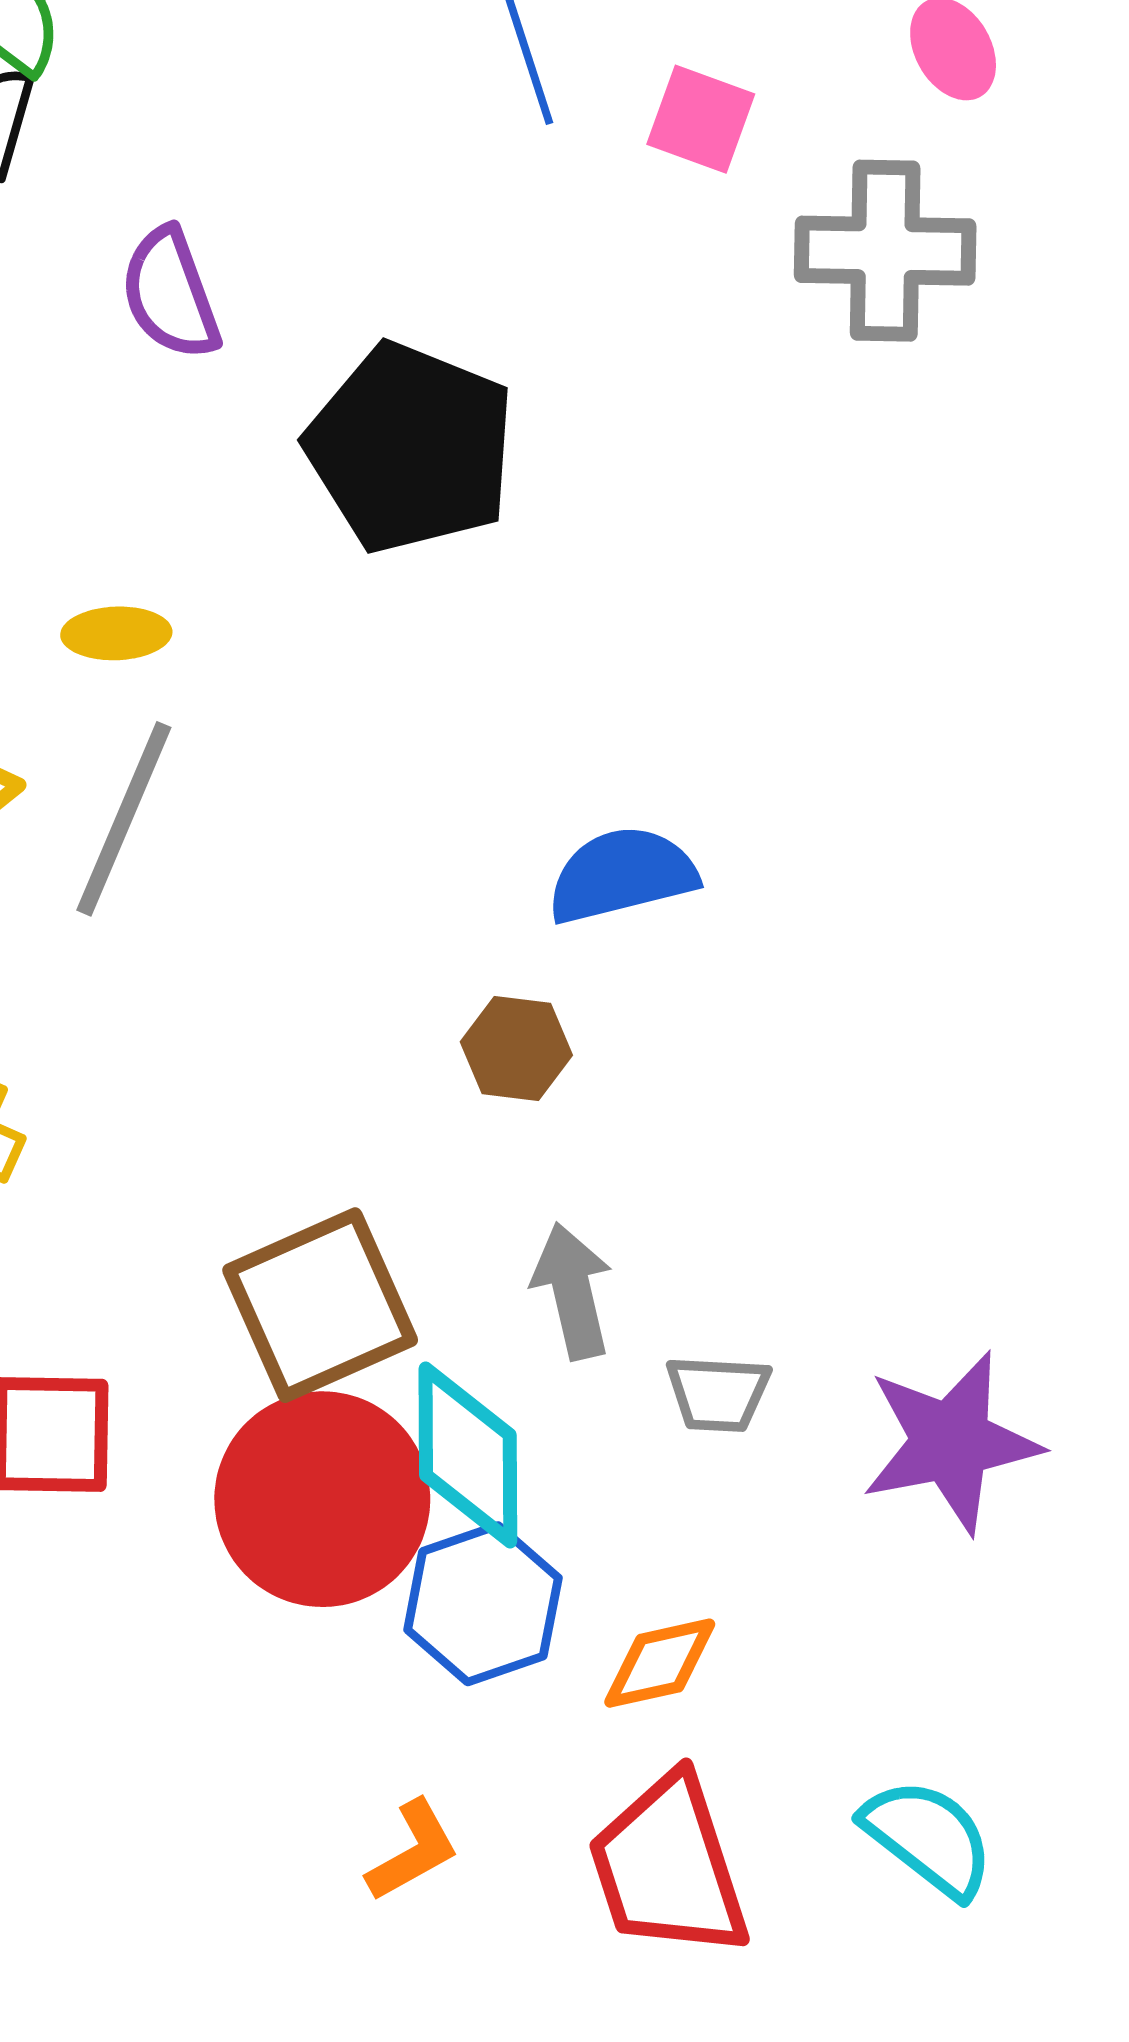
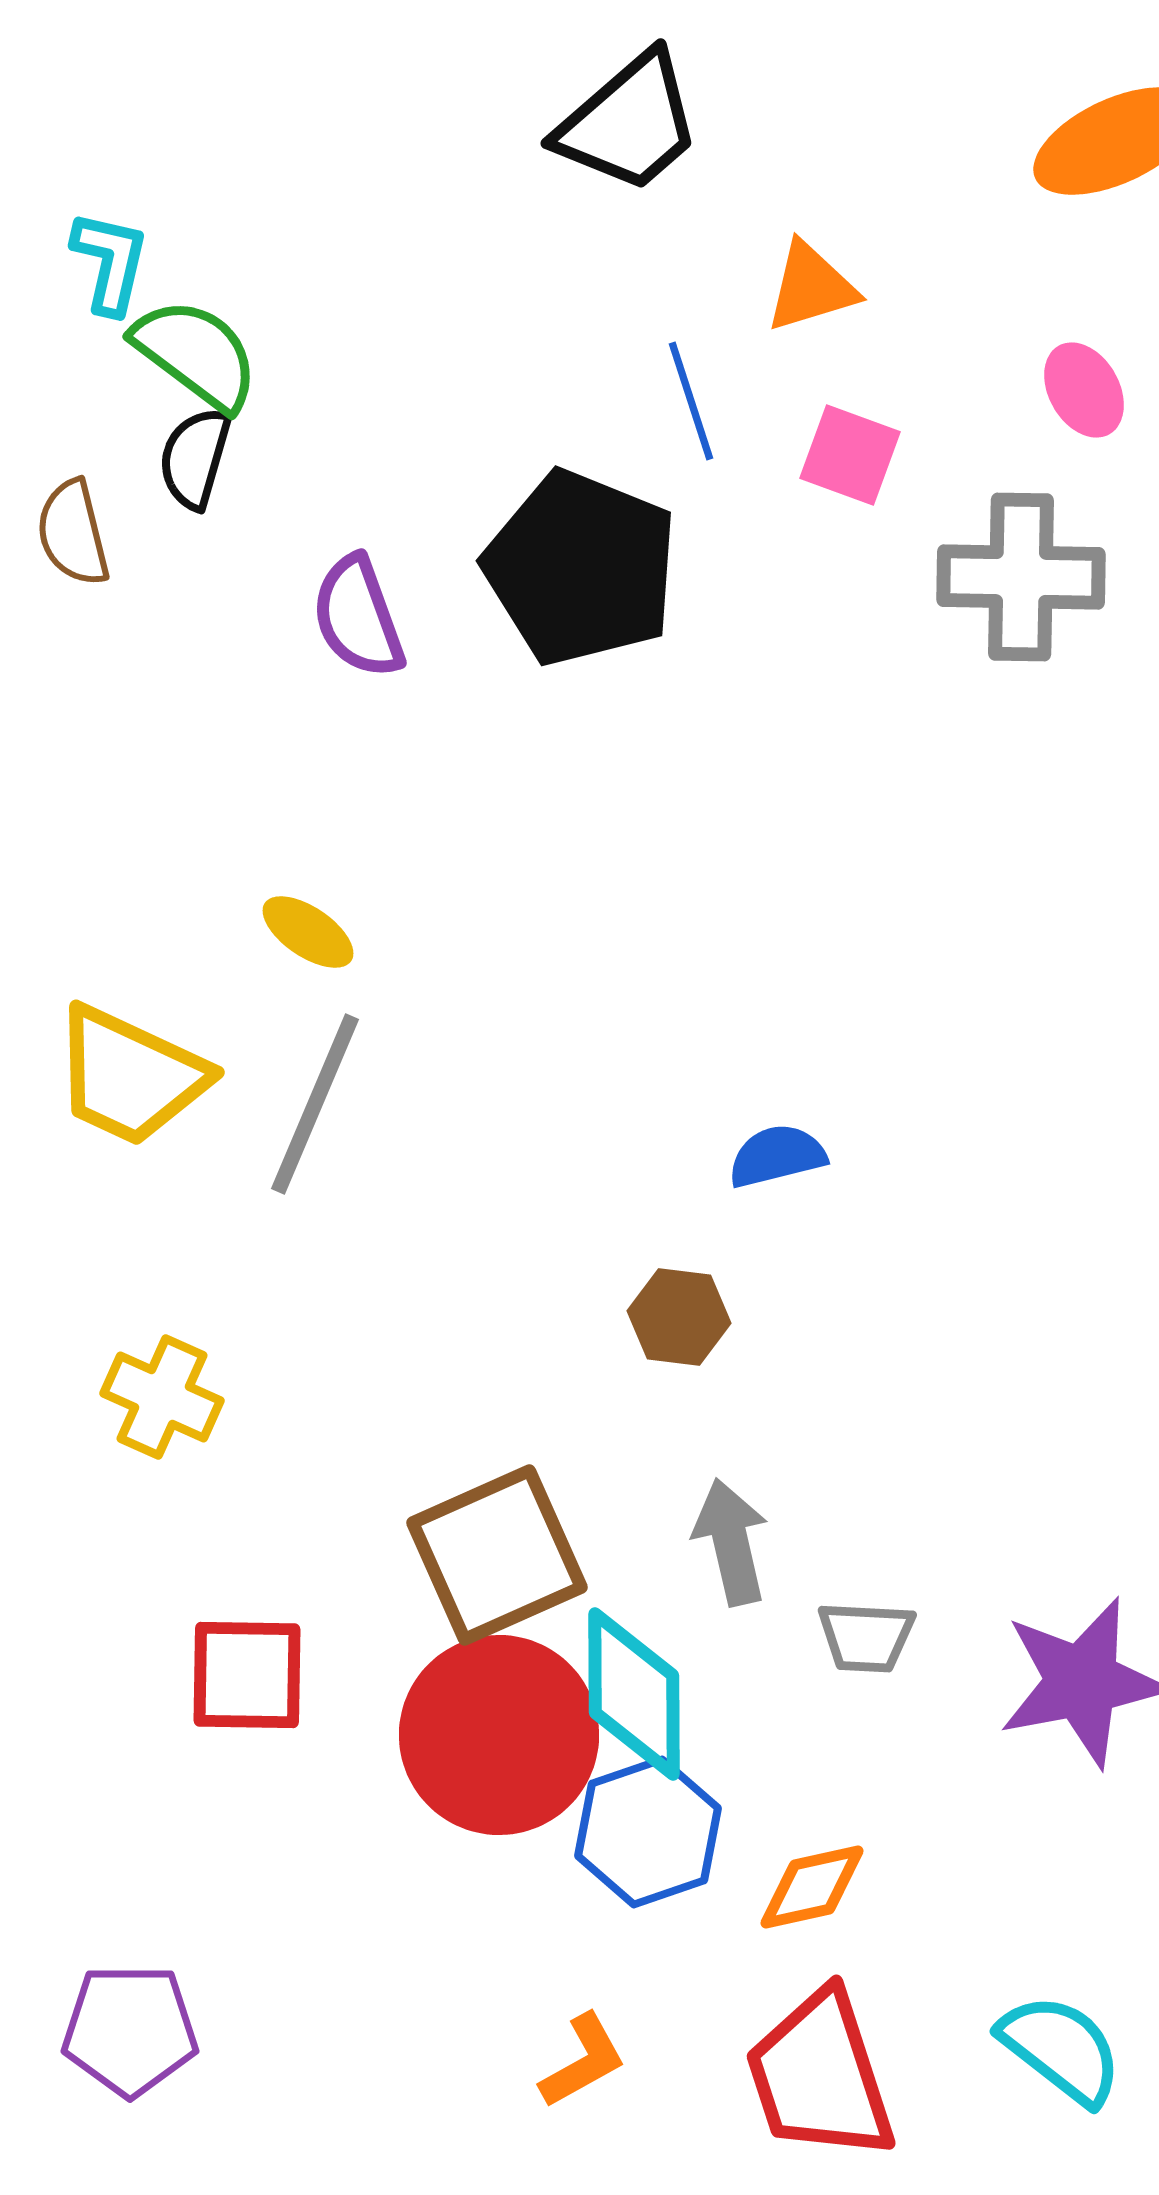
black pentagon: (411, 448) -> (581, 568), moved
yellow ellipse: (116, 633) -> (308, 932), turned 36
blue semicircle: (622, 875) -> (777, 1156), size x0.7

